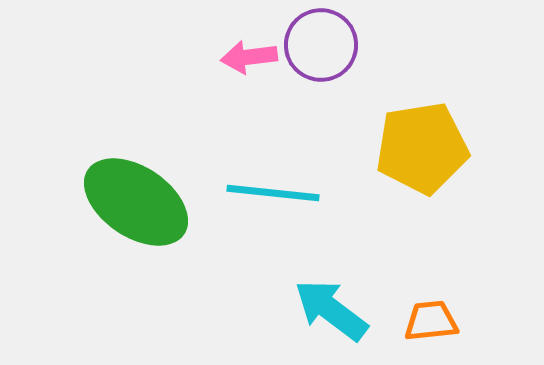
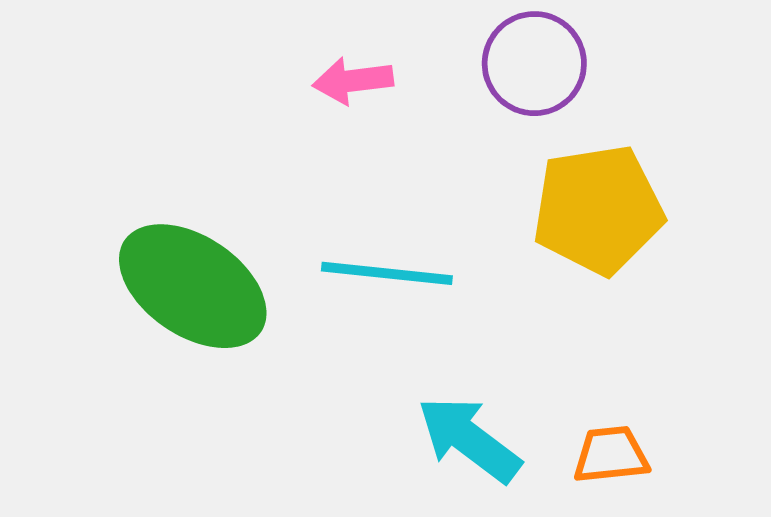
purple circle: (321, 45) -> (534, 64), moved

